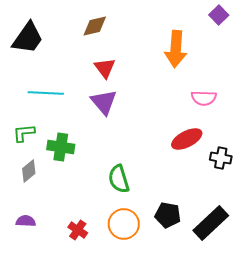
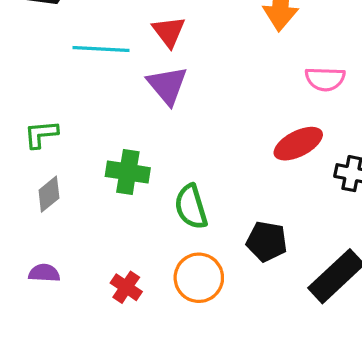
cyan line: (46, 93) -> (101, 49), moved
green cross: (61, 147) -> (128, 172), moved
black pentagon: (168, 215) -> (267, 241), moved

